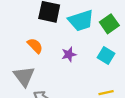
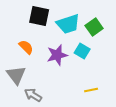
purple star: (69, 54) -> (57, 55), size x1.5
cyan square: (106, 55) -> (82, 51), moved

